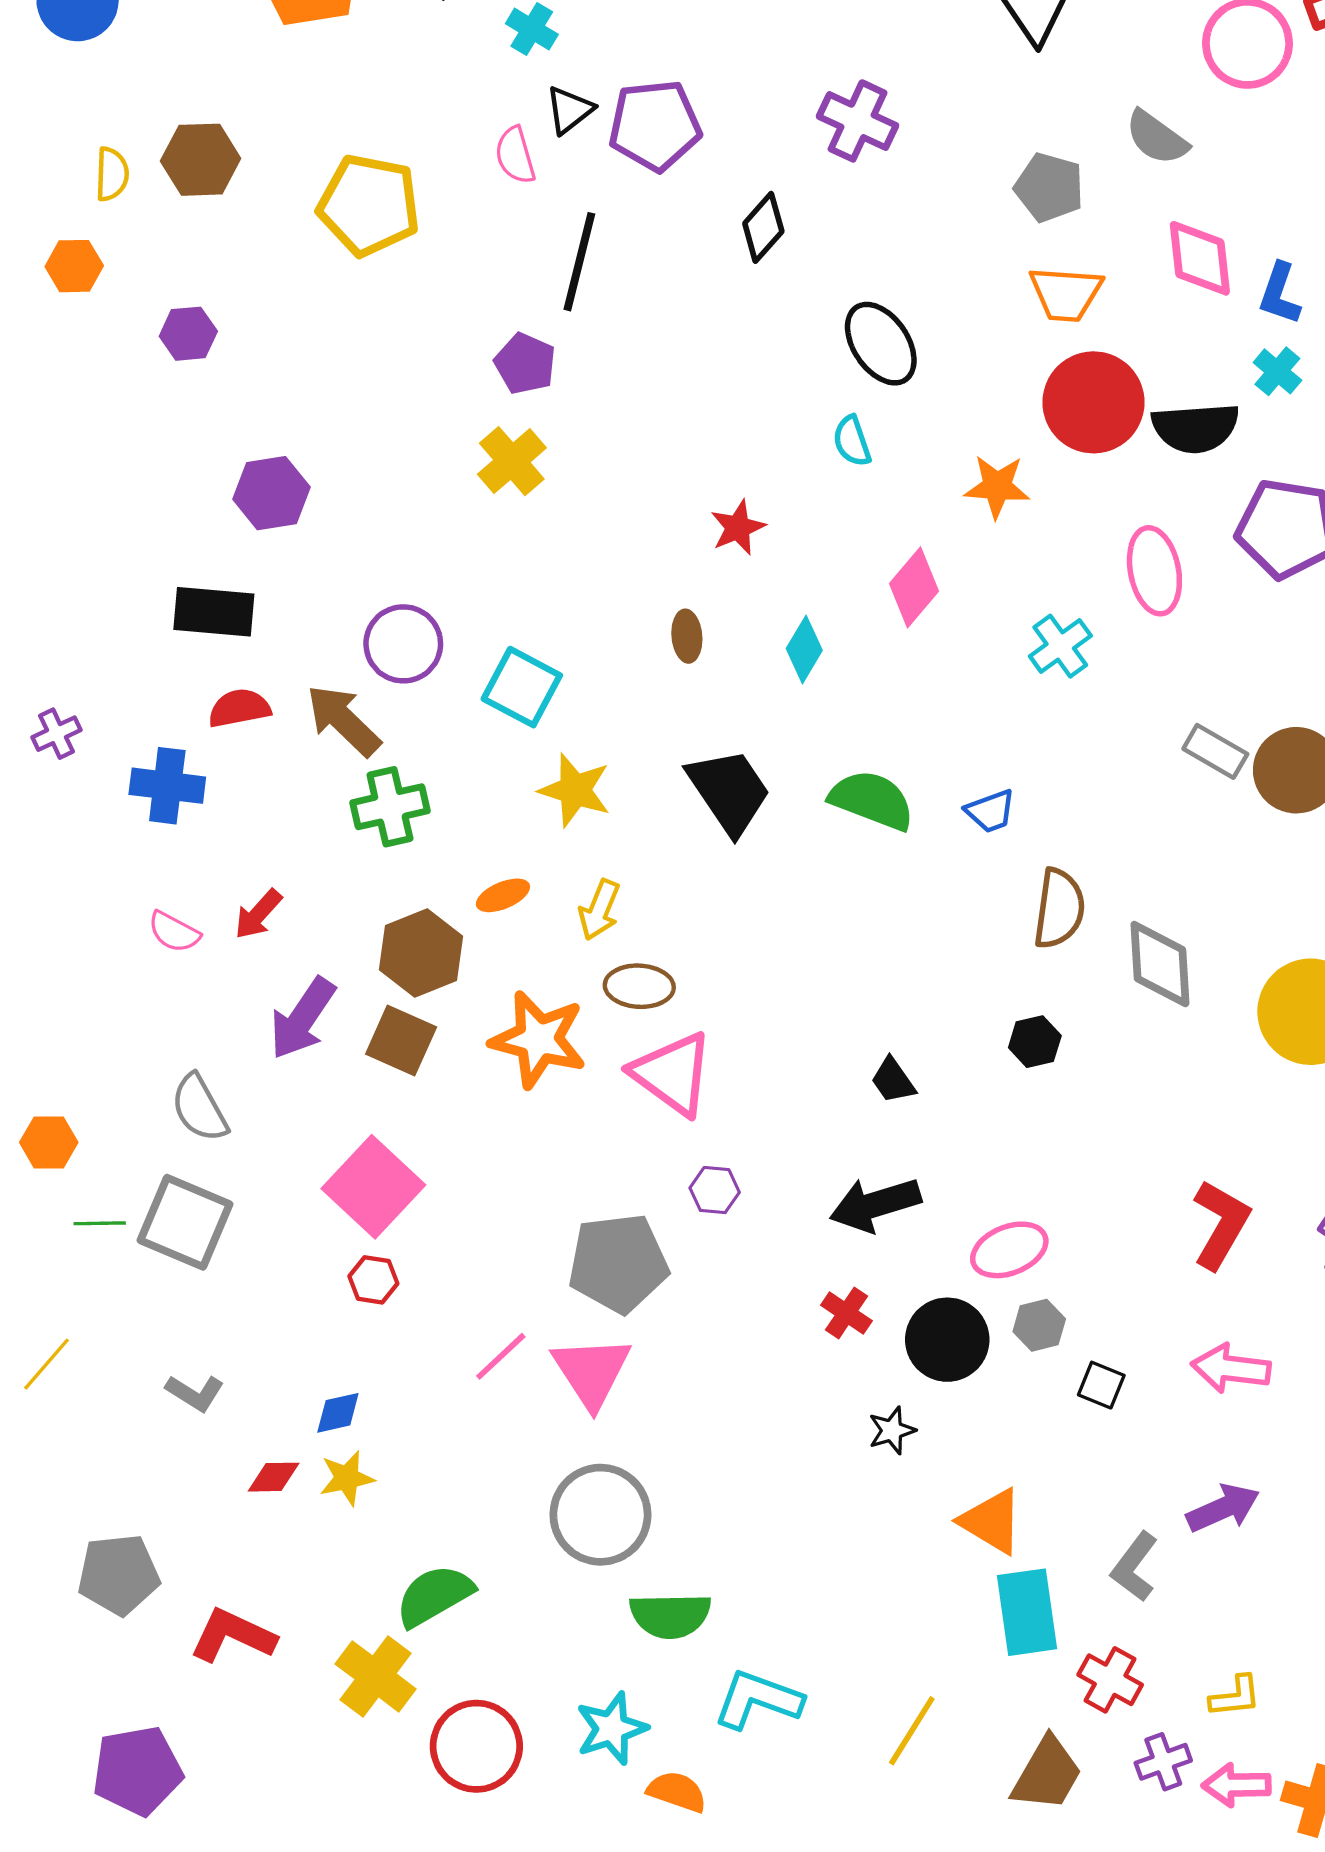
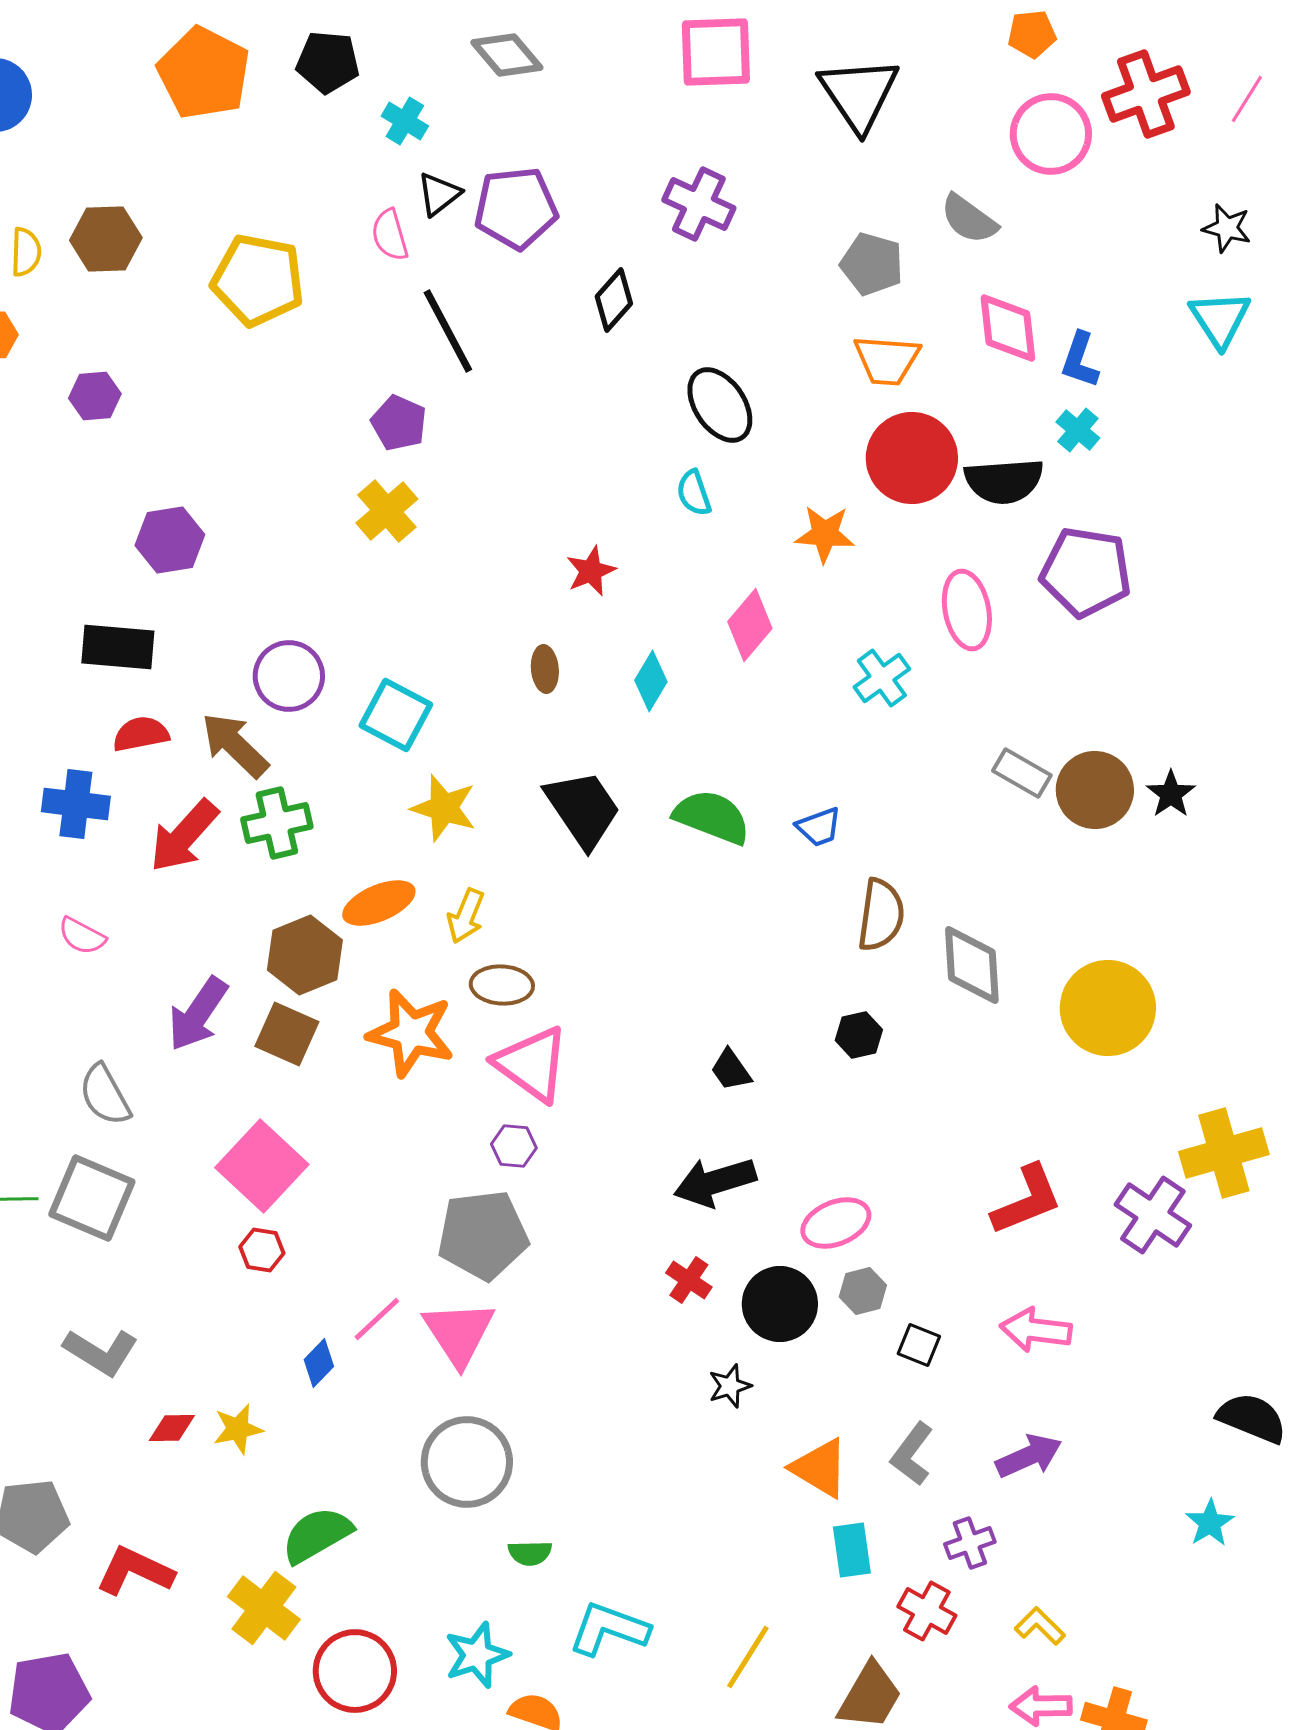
black line: (579, 262) -> (448, 331), turned -42
orange ellipse: (503, 895) -> (379, 903), size x1.5
red arrow: (258, 914) -> (184, 836), moved, size x1.6
purple hexagon: (715, 1190) -> (514, 1146), moved
red L-shape: (1221, 1224) -> (1027, 1200), turned 38
gray L-shape: (195, 1393) -> (101, 1352), size x1.4
blue diamond: (338, 1413) -> (319, 1363), moved, turned -33
gray L-shape: (1134, 1567) -> (912, 1454), moved
cyan rectangle: (1027, 1612) -> (852, 1550), size x0.7
green semicircle: (670, 1616) -> (530, 1553), size x0.6
yellow L-shape: (1235, 1696) -> (1040, 1626), turned -129
purple cross: (1163, 1762) -> (970, 1543), moved

